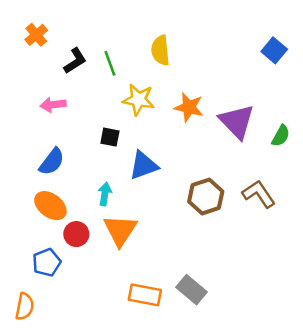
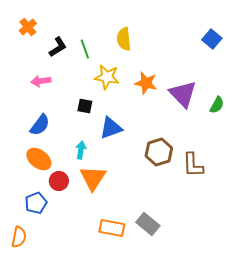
brown L-shape: (259, 194) -> (193, 165), moved, turned -148

